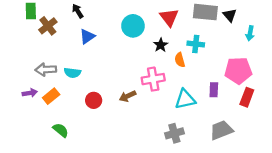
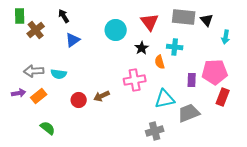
purple rectangle: (214, 90) -> (192, 80), moved
brown arrow: (128, 96) -> (102, 96), moved
gray trapezoid: (221, 130) -> (189, 113), moved

